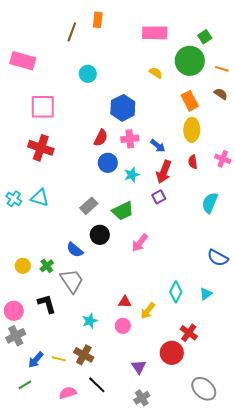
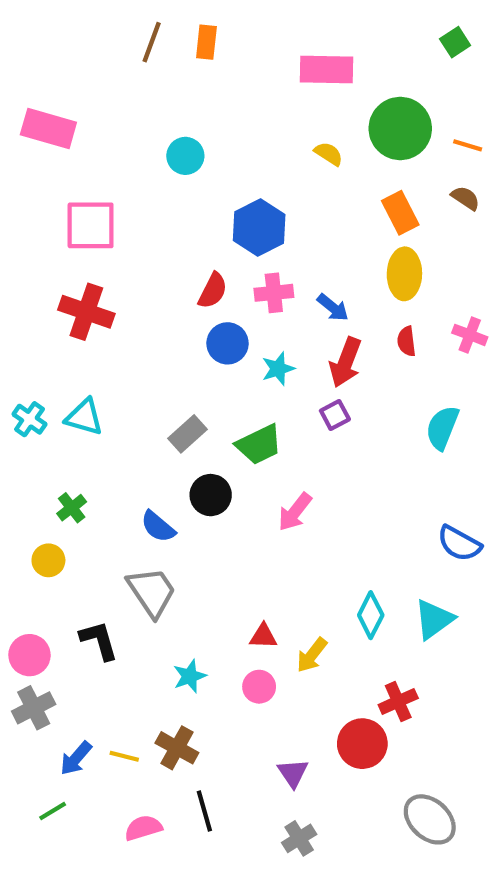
brown line: (72, 32) -> (152, 42), moved
green square: (205, 37) -> (455, 42), moved
green cross: (47, 266) -> (72, 508), moved
cyan triangle: (206, 294) -> (434, 619), size x1.5
red cross: (189, 333) -> (398, 701), turned 30
black line: (97, 385) -> (204, 811), turned 30

